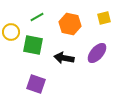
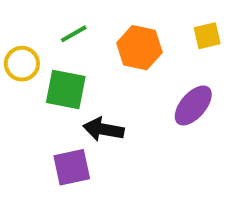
black arrow: (64, 58) -> (104, 129), moved
purple square: (36, 84) -> (72, 167), turned -30

